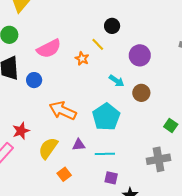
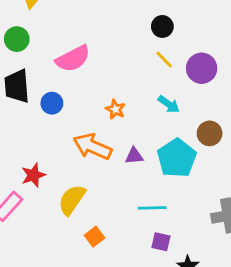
yellow line: (98, 44) -> (164, 59), moved
orange star: (82, 59) -> (115, 109), moved
brown circle: (141, 93) -> (210, 133), moved
cyan pentagon: (106, 117) -> (177, 158), moved
purple triangle: (79, 145) -> (134, 156), moved

